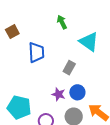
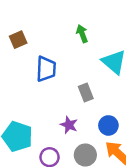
gray rectangle: (69, 68) -> (86, 93), turned -56
blue circle: (77, 92) -> (108, 125), moved

